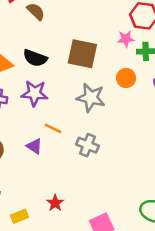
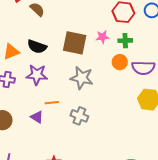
pink star: (126, 39) -> (102, 37), moved
orange circle: (126, 78) -> (120, 62), moved
orange line: (53, 128) -> (52, 103), turned -32

